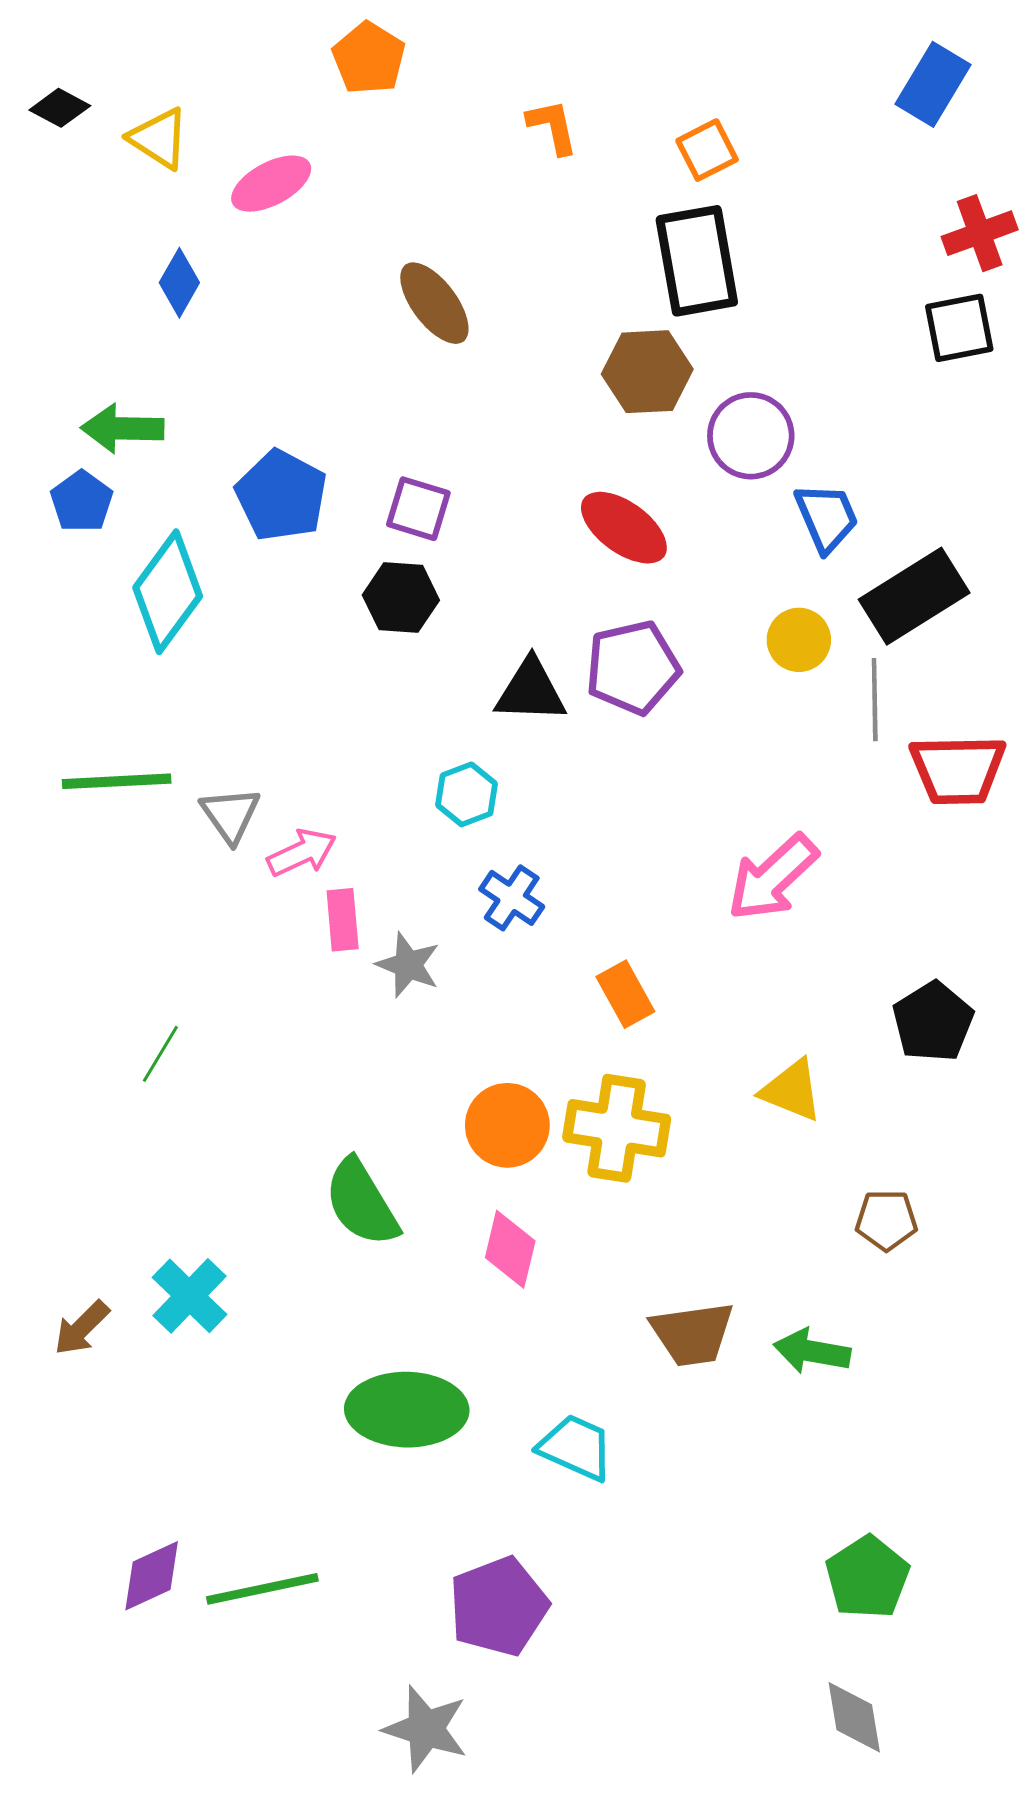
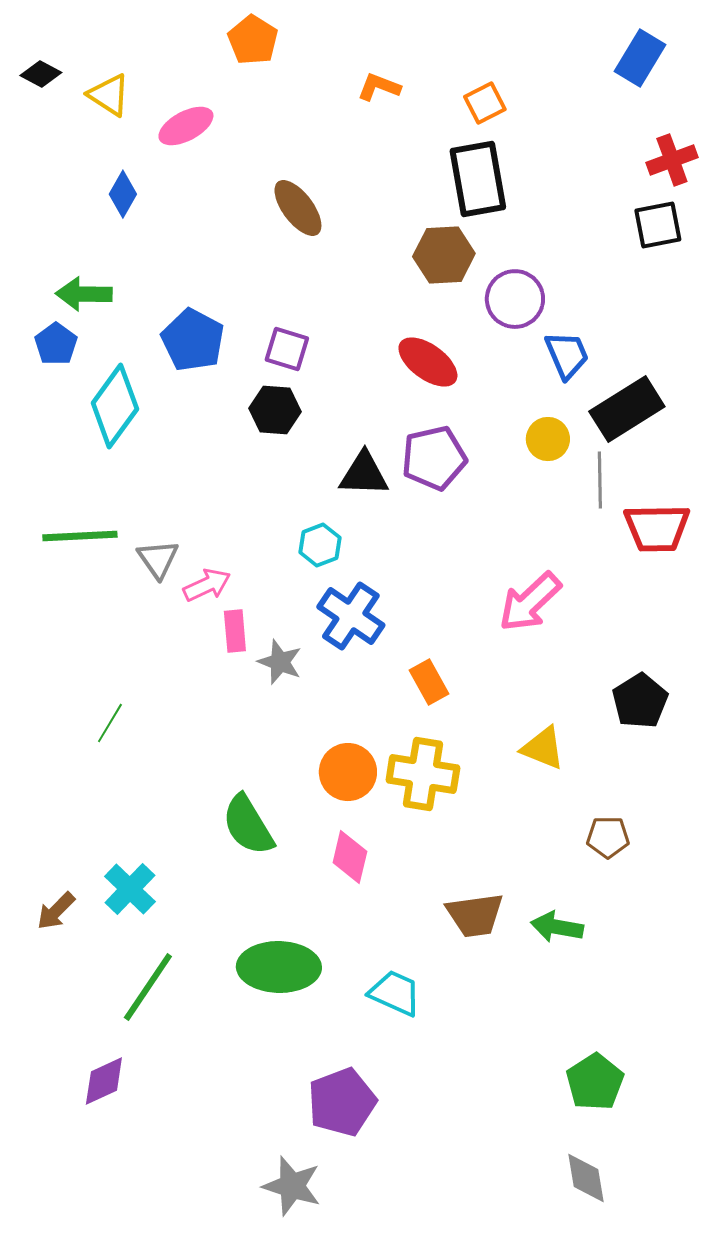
orange L-shape: (553, 127) -> (379, 87), turned -57
blue cross: (512, 898) -> (351, 616), size x1.5
green line: (262, 1589) -> (148, 987), moved, turned -44

